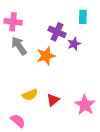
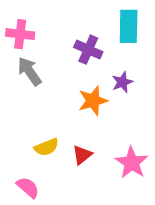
cyan rectangle: (83, 17) -> (129, 26), size x1.5
purple star: (74, 44) -> (122, 82), moved
orange star: (46, 56) -> (93, 101), moved

